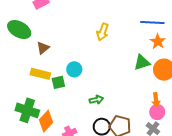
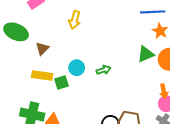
yellow arrow: (103, 32) -> (75, 20), moved
green arrow: (96, 100) -> (103, 70), moved

